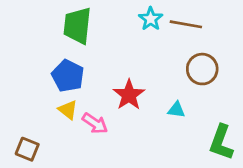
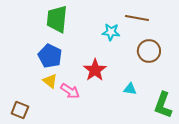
cyan star: (151, 19) -> (111, 32), moved, turned -30
cyan triangle: (176, 110) -> (130, 89), moved

